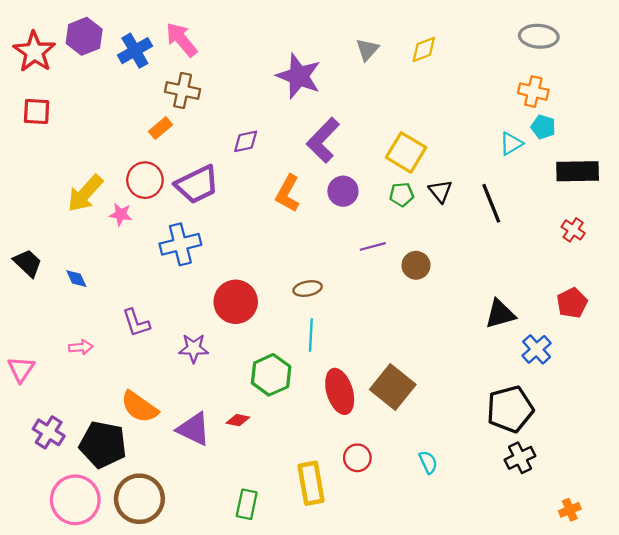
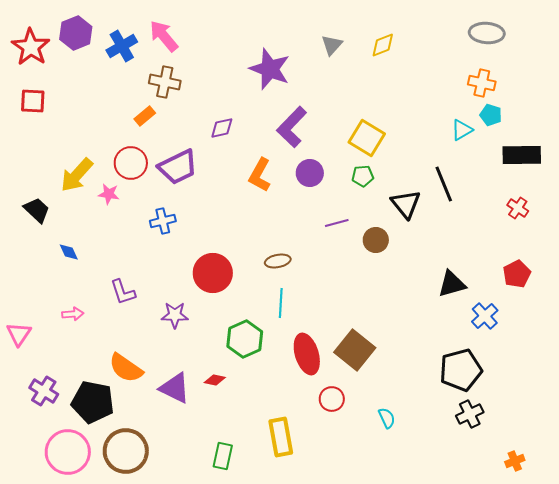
black triangle: (440, 191) -> (406, 204), moved, size x1.4
blue cross: (180, 244) -> (163, 221), size x0.7
black trapezoid: (28, 263) -> (37, 210), moved
red circle: (357, 458) -> (332, 399), moved

